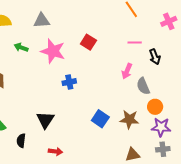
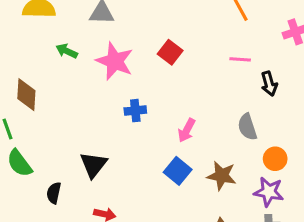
pink arrow: (127, 71) -> (187, 130), moved
orange circle: (155, 107) -> (275, 159), moved

